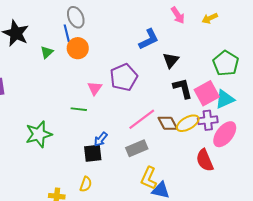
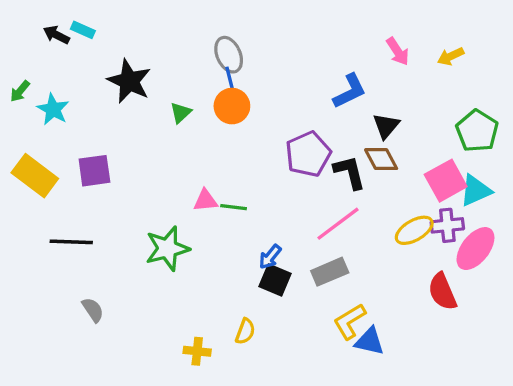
blue line: (67, 33) -> (230, 81), moved
pink triangle: (95, 88) -> (205, 200), moved, turned 49
black L-shape: (183, 88) -> (350, 172), moved
brown diamond: (168, 123) -> (381, 159), moved
black square: (93, 153) -> (275, 280), moved, turned 30
yellow L-shape: (149, 178) -> (350, 321), turned 35

